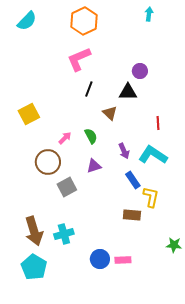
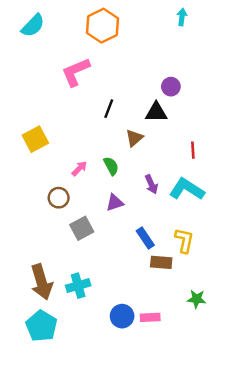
pink L-shape: (79, 59) -> (76, 72), moved
brown triangle: (110, 113) -> (134, 138), turned 35
brown circle: (48, 162) -> (59, 198), size x0.7
blue rectangle: (133, 180) -> (145, 238), moved
green star: (174, 245) -> (197, 299), moved

